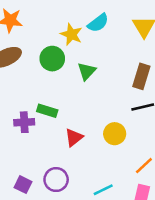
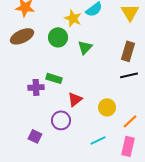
yellow circle: (115, 134) -> (107, 107), moved
purple circle: (56, 180) -> (61, 120), moved

